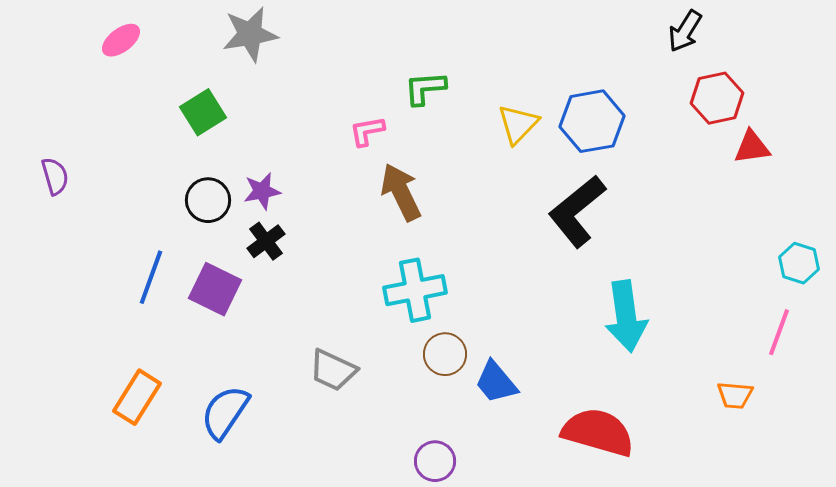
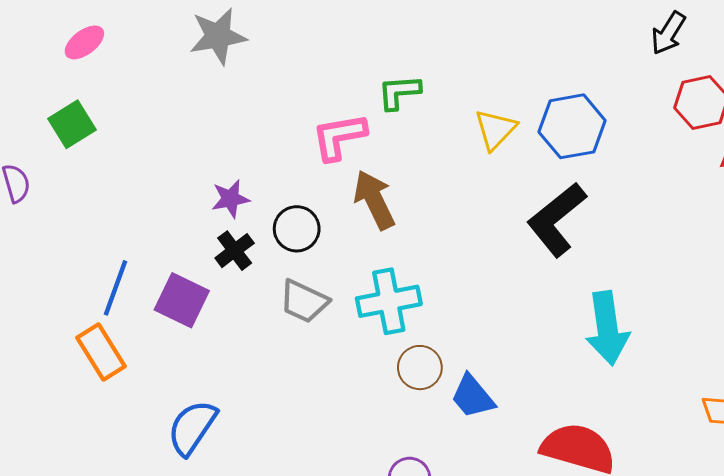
green square: (203, 112) -> (72, 124), moved
pink L-shape: (367, 131) -> (339, 137), size x1.5
black circle: (208, 200) -> (297, 229), moved
gray trapezoid: (333, 370) -> (304, 301), moved
orange rectangle: (137, 397) -> (101, 352), moved, turned -64

